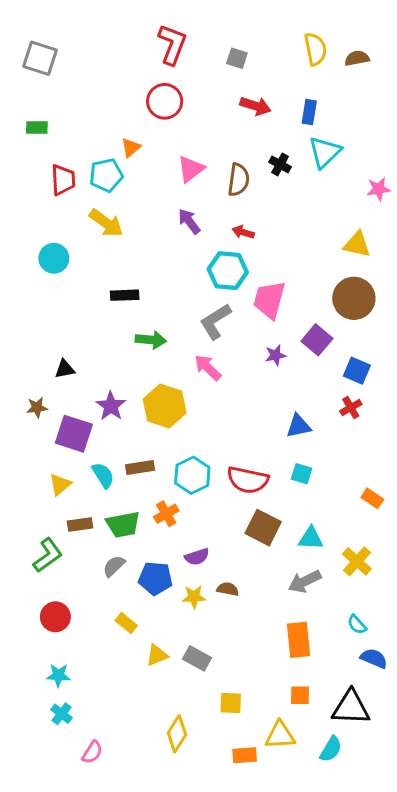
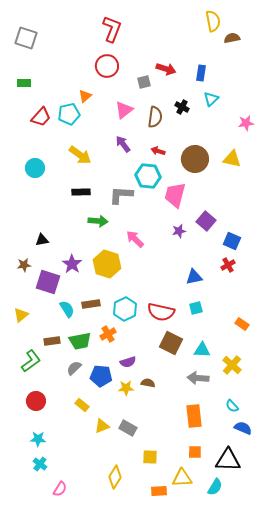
yellow semicircle: (315, 49) -> (213, 21), moved
gray square: (237, 58) -> (144, 82), moved, turned -32
cyan triangle: (325, 152) -> (211, 99), size x0.7
red trapezoid: (63, 180) -> (41, 117), turned 45
yellow arrow: (106, 223) -> (80, 155), moved
brown circle: (354, 298) -> (195, 159), moved
gray L-shape: (215, 321) -> (121, 195), moved, turned 35
cyan square: (302, 474) -> (196, 308), turned -32
yellow triangle: (60, 484) -> (21, 315), moved
gray arrow: (305, 581) -> (198, 378), turned 30

